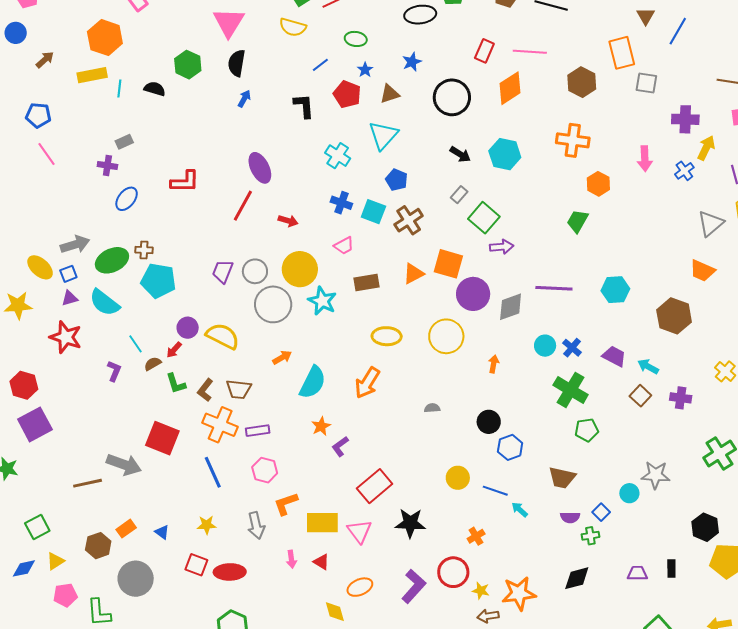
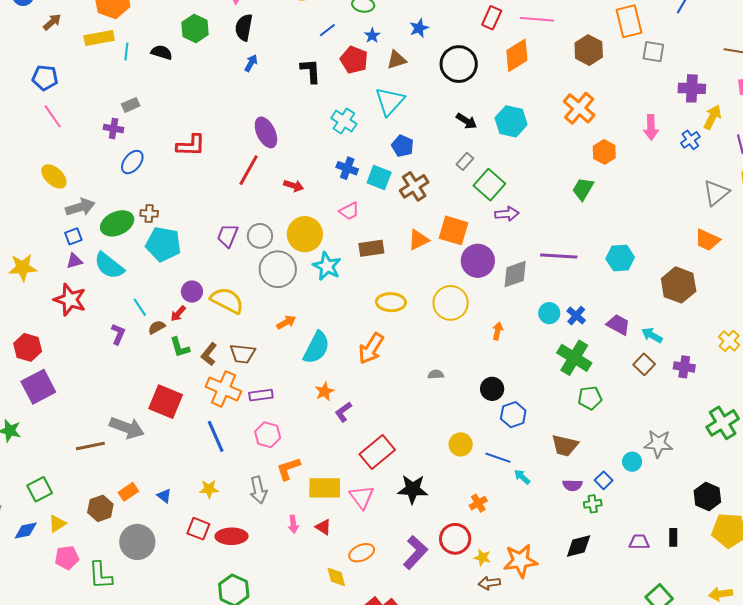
orange cross: (573, 140) -> (579, 108), turned 32
yellow ellipse: (40, 267) -> (54, 176), moved

